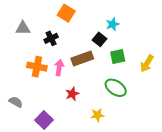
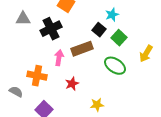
black cross: (51, 38) -> (51, 29), size x1.5
green square: (118, 56) -> (119, 38), moved, turned -35
orange cross: (37, 67) -> (37, 76), moved
green ellipse: (116, 88) -> (115, 66), moved

